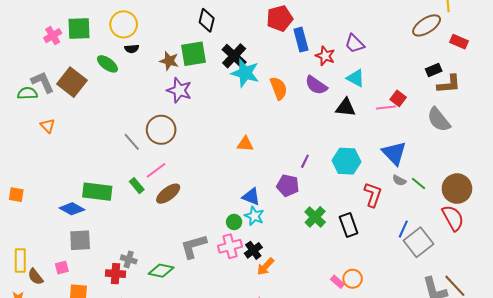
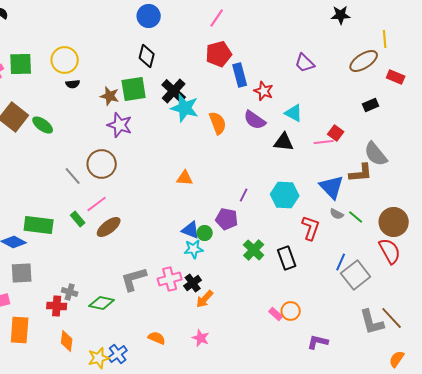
purple trapezoid: (355, 44) -> (305, 63), moved
green ellipse: (107, 64) -> (43, 125), moved
brown L-shape: (449, 84) -> (361, 173), moved
cyan star: (254, 216) -> (194, 249), turned -30
green circle: (234, 222) -> (205, 233), moved

